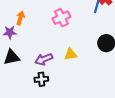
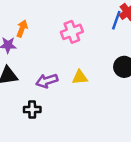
black cross: (41, 79) -> (32, 110), moved

